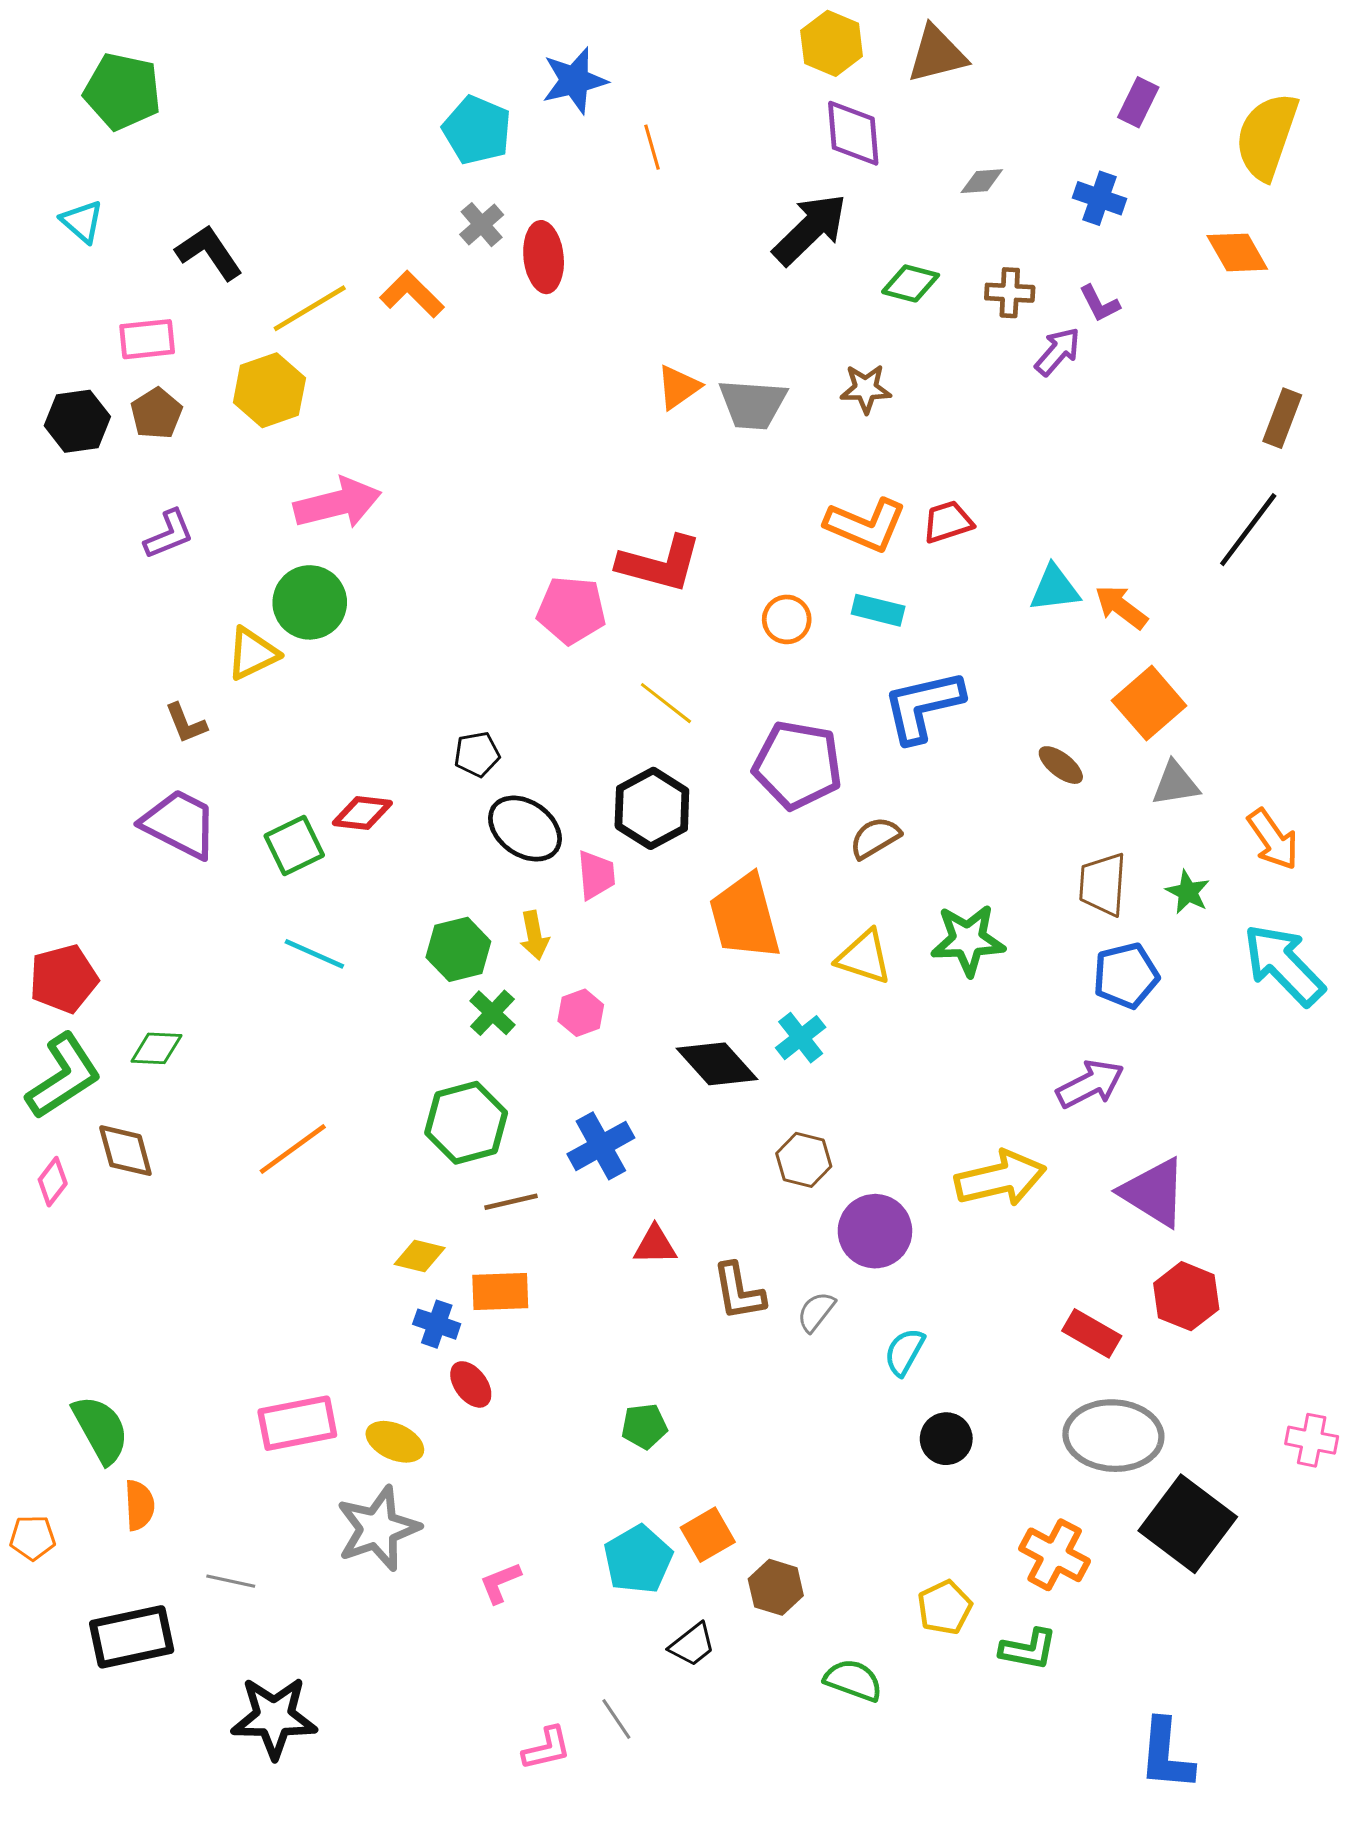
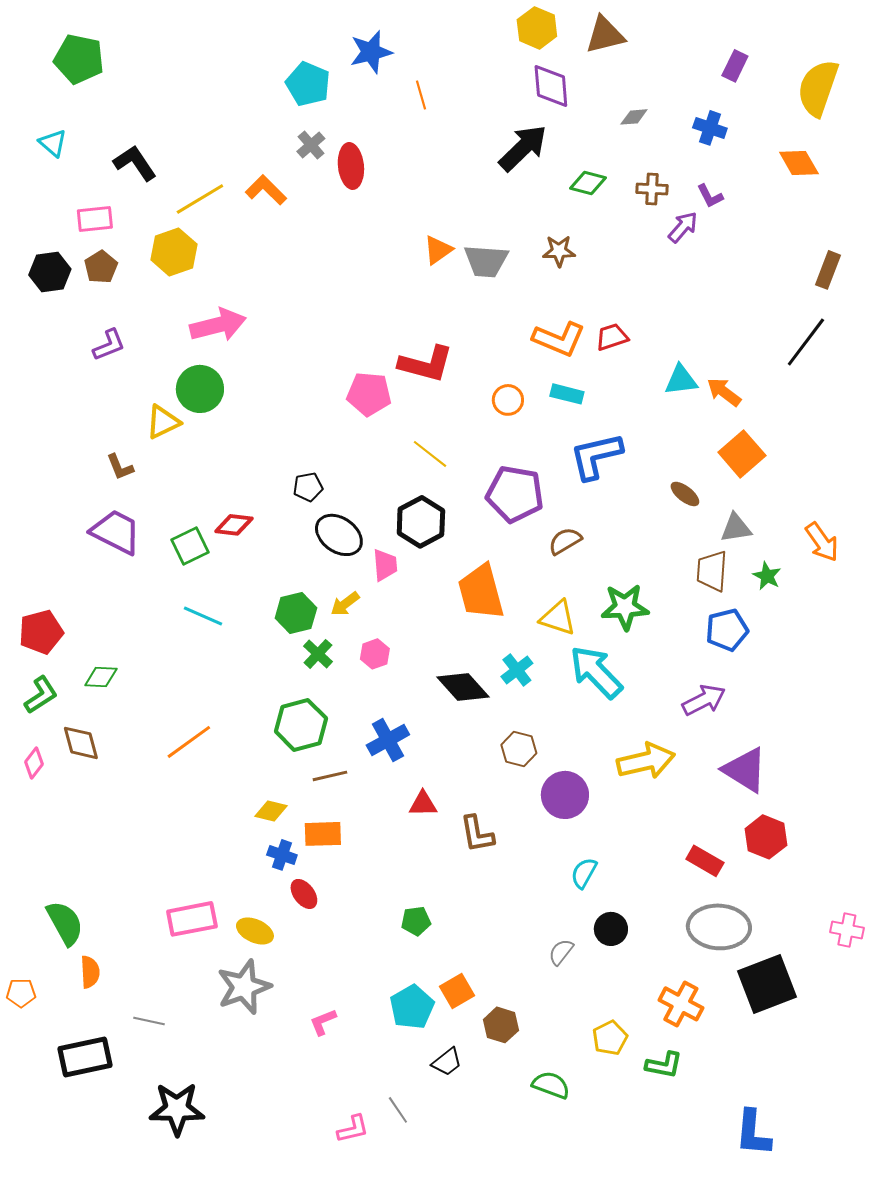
gray triangle: (1175, 784) -> (736, 528), moved
yellow arrow: (534, 935) -> (345, 604), turned 64
cyan arrow: (1284, 965) -> (596, 672), moved
green L-shape: (63, 1076) -> (41, 695), size x0.7
gray semicircle: (816, 1312) -> (561, 952), moved
black square: (1188, 1524) -> (767, 984), turned 32

